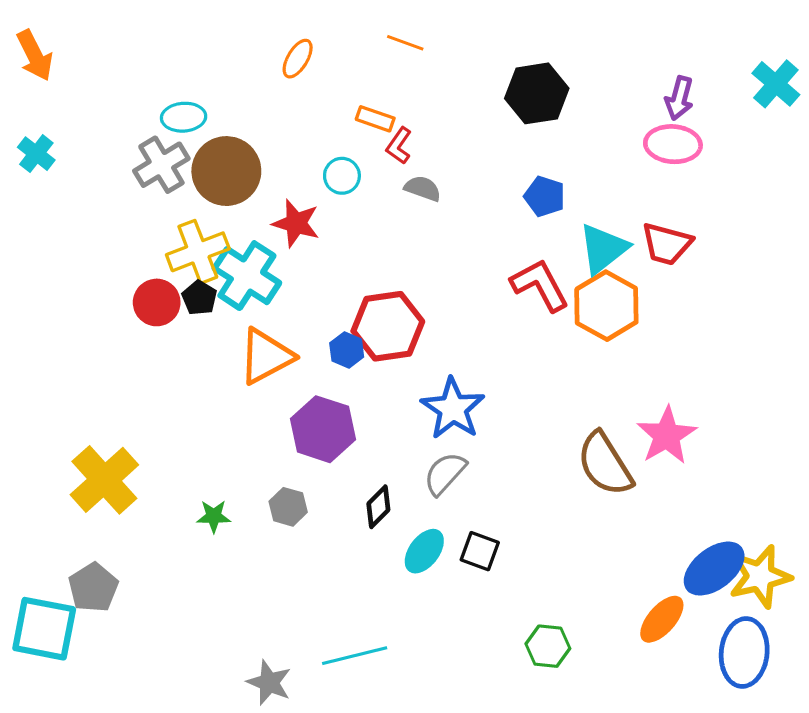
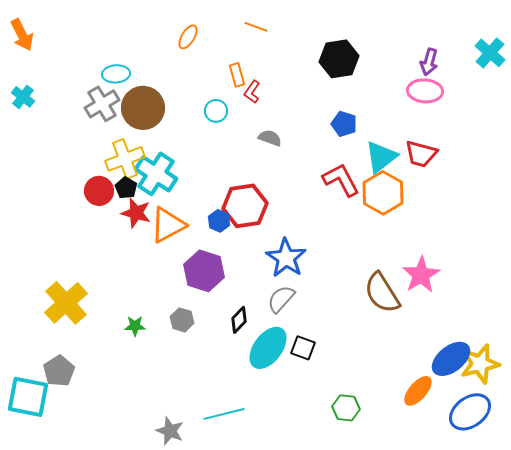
orange rectangle: (375, 119) -> (237, 75), turned 55
gray semicircle: (423, 188) -> (270, 138), moved
red star: (296, 223) -> (136, 213), moved
cyan ellipse: (424, 551) -> (268, 348), size x1.5
blue ellipse: (744, 652) -> (470, 412), turned 48

